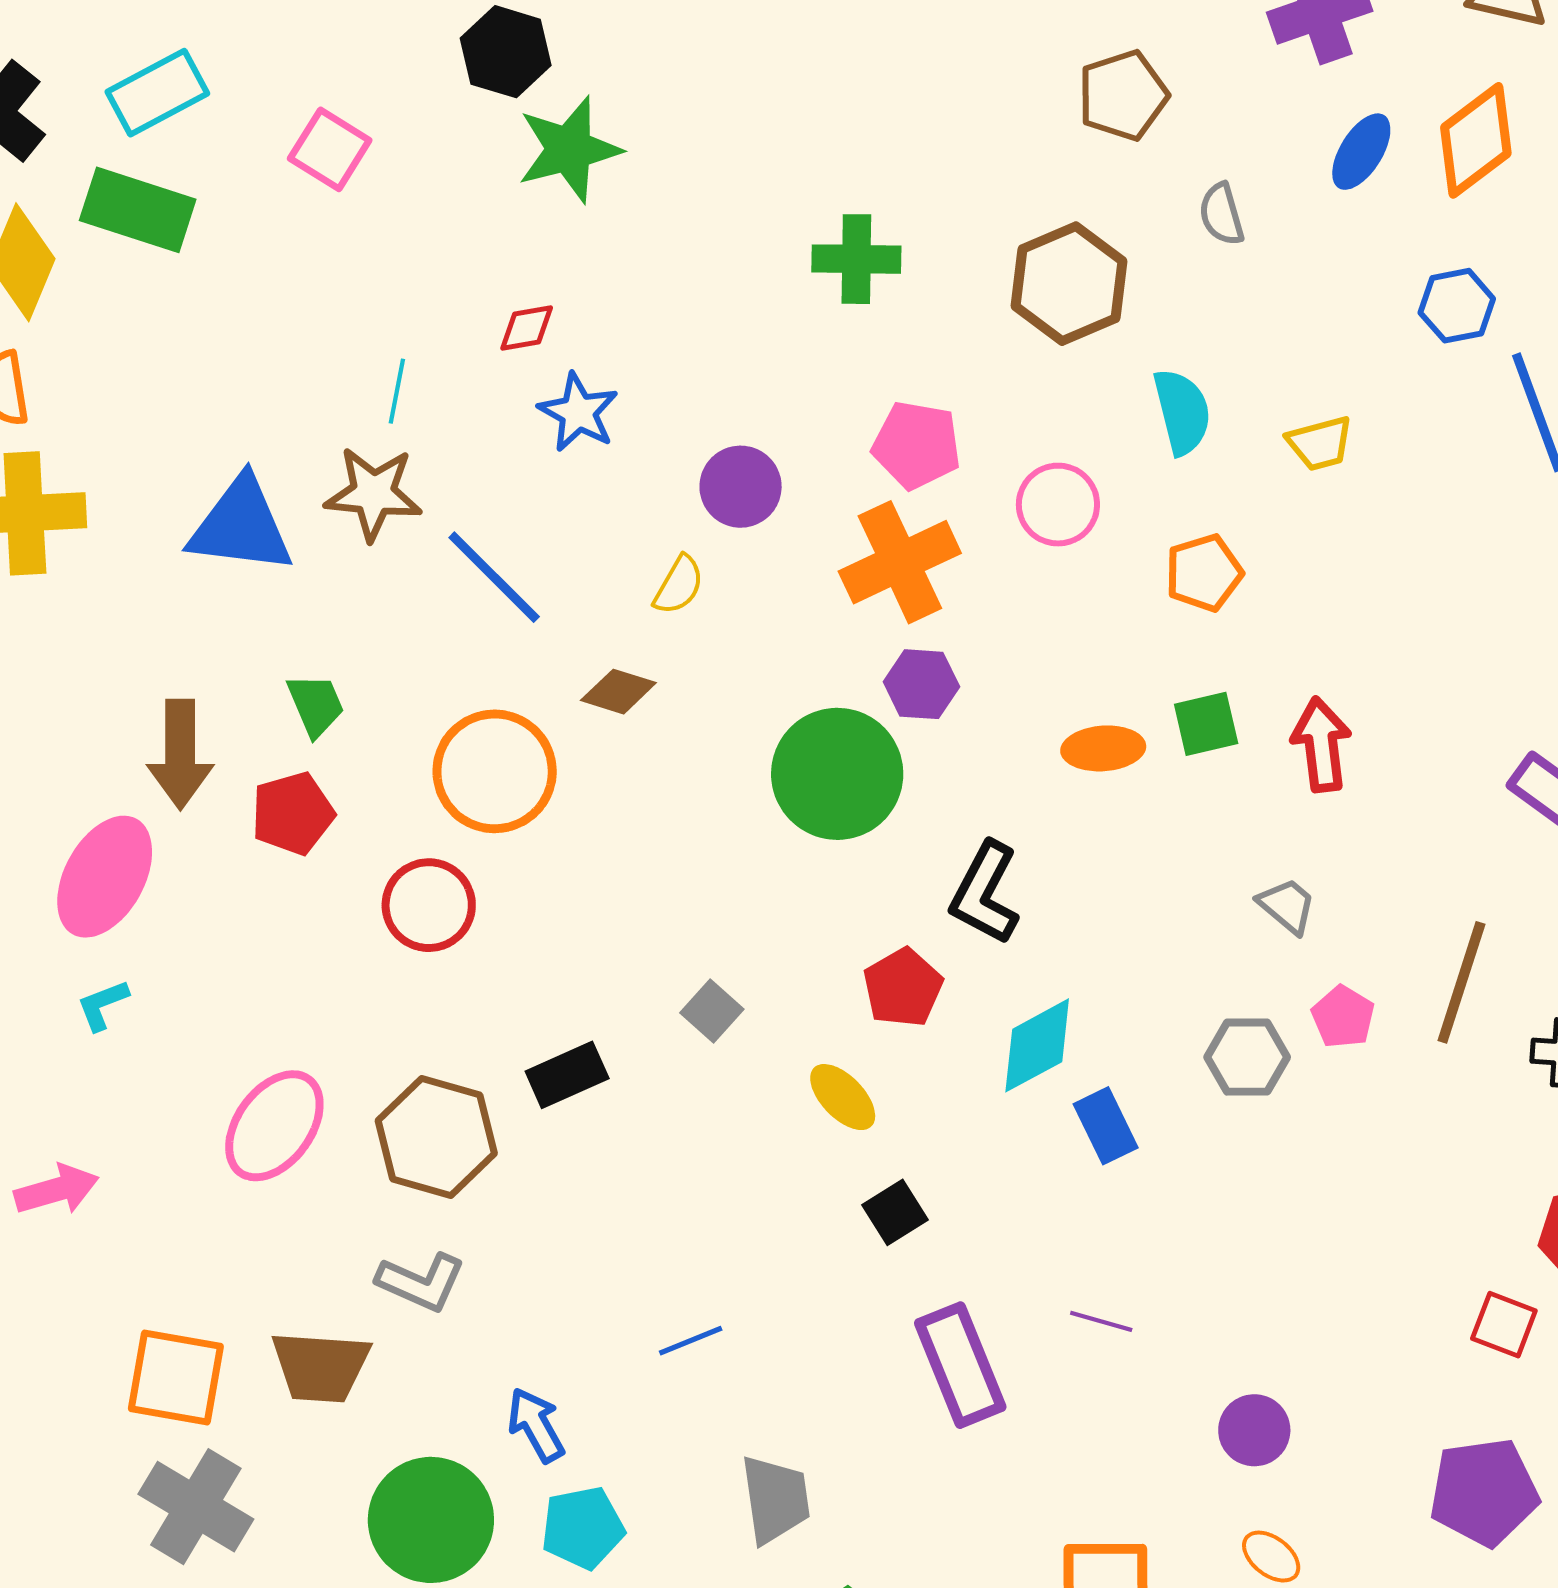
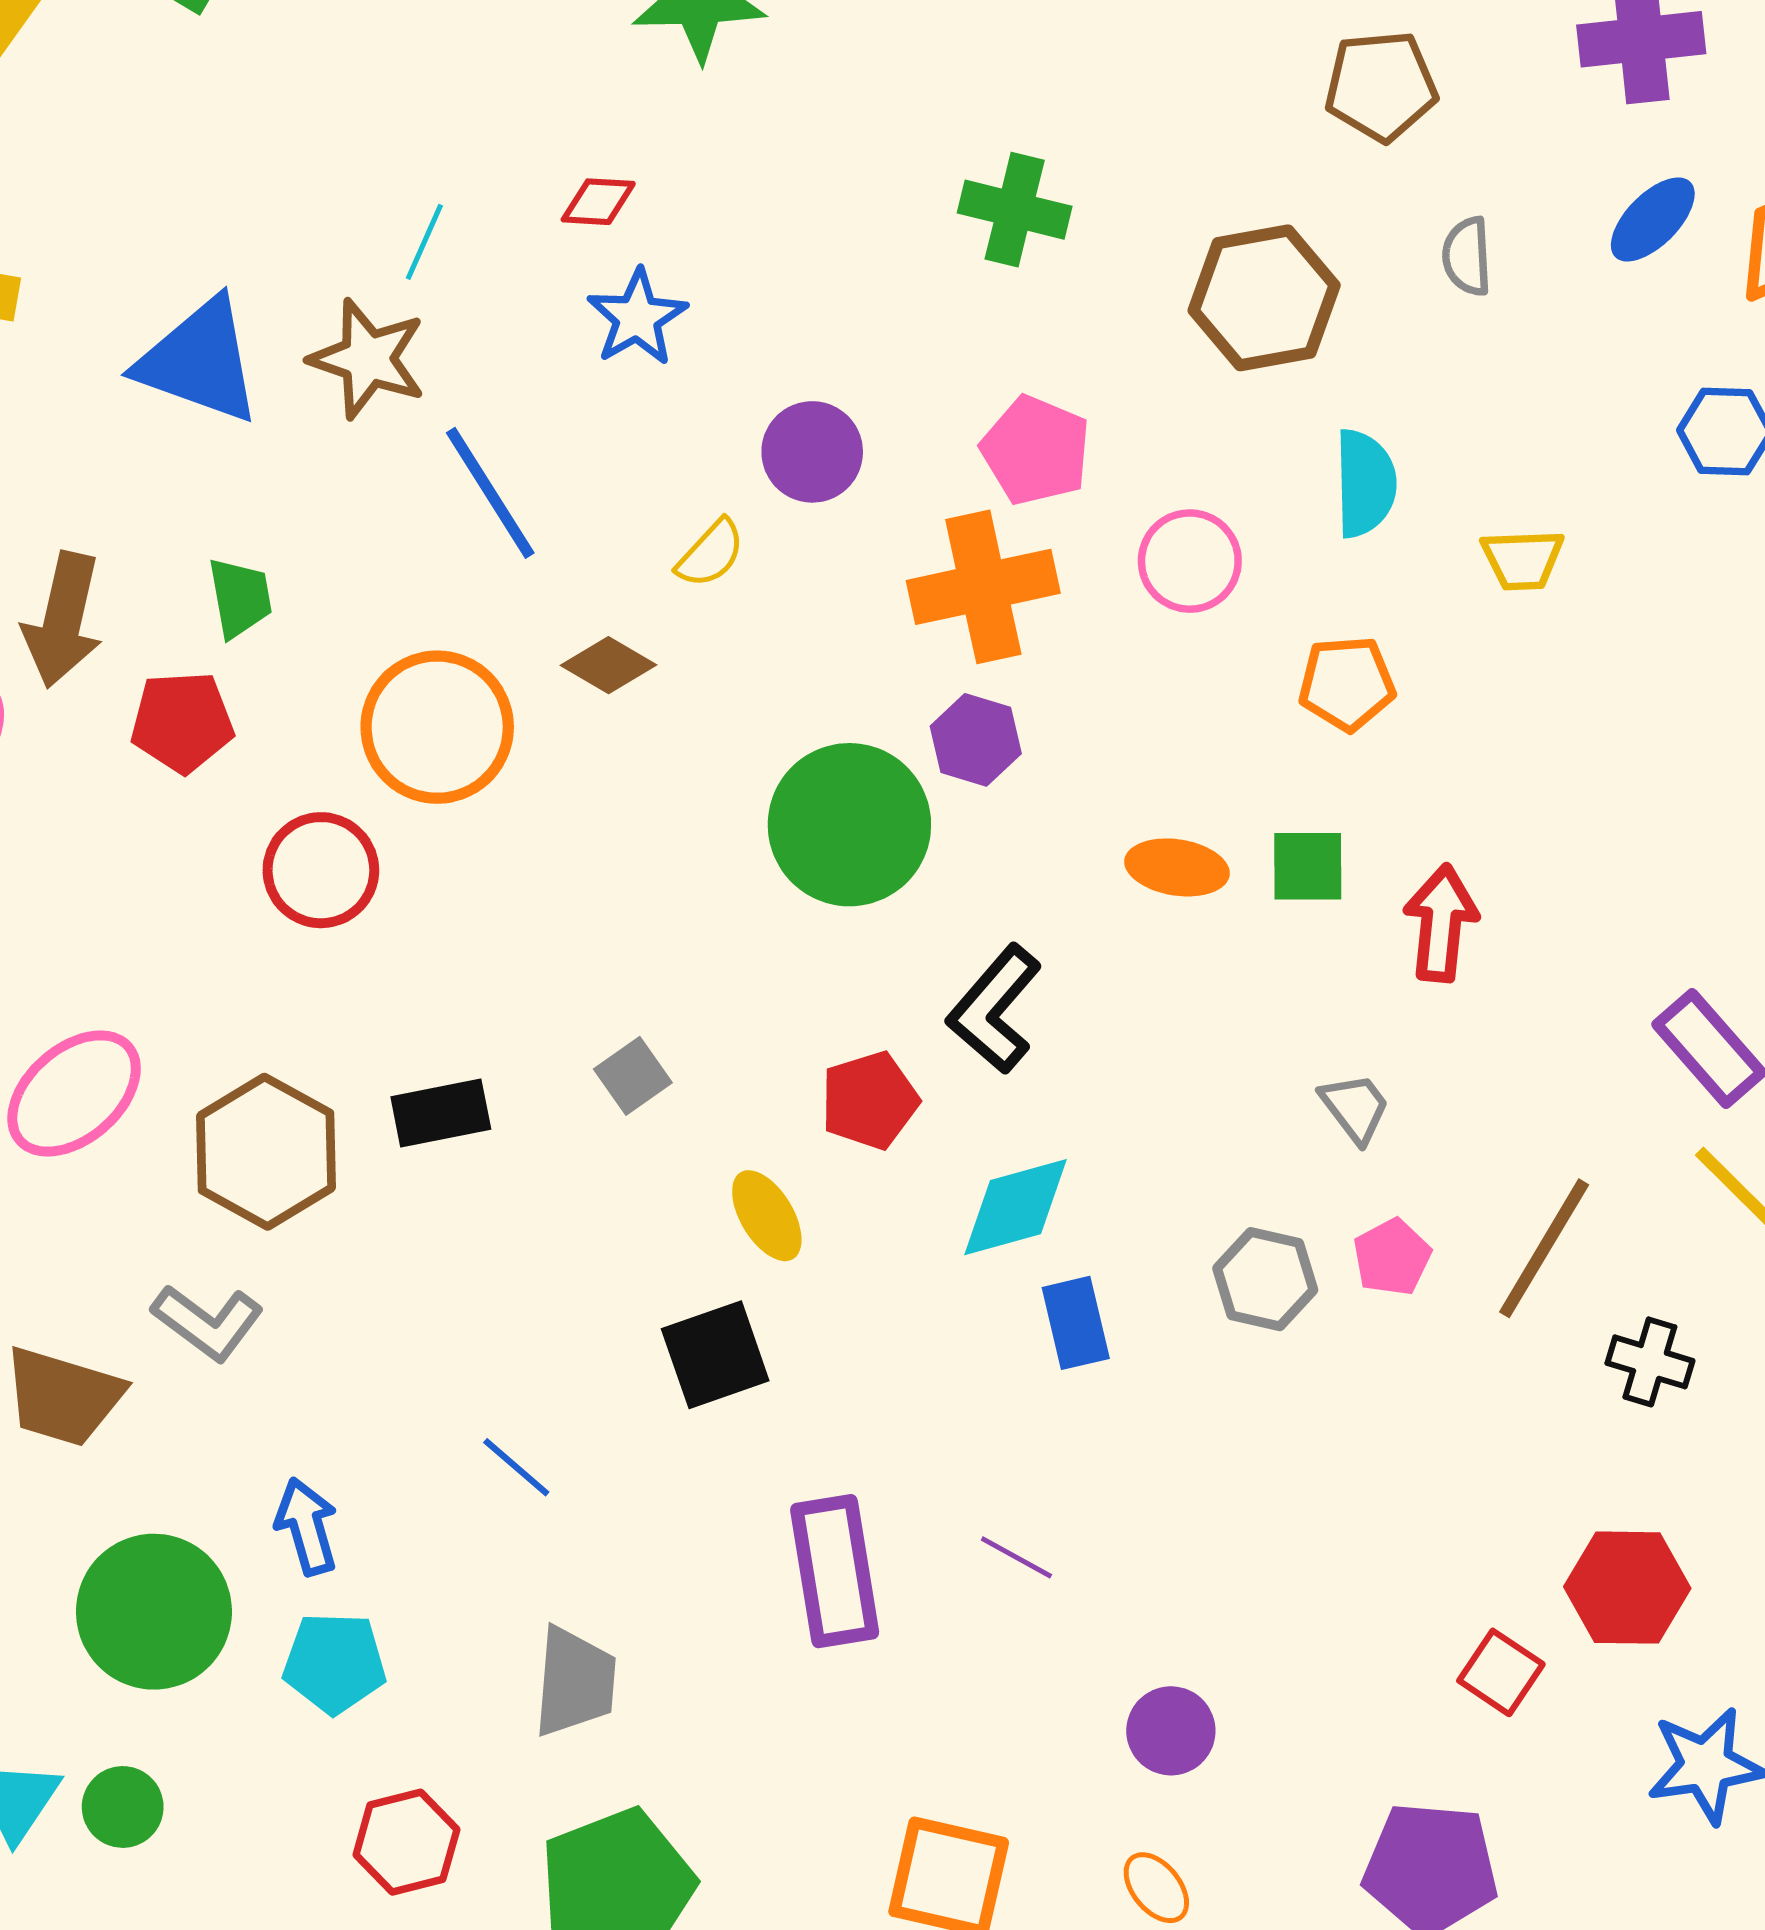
black square: (895, 1212) -> (715, 1355), moved, size x1.4
blue line: (691, 1341) -> (516, 1467), turned 50

